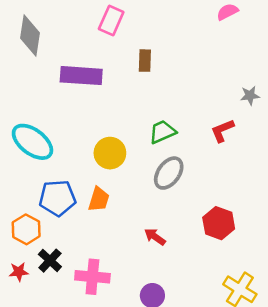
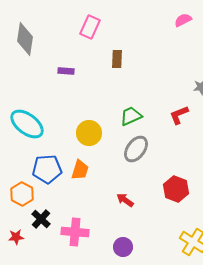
purple rectangle: (81, 76) -> (66, 71), size x0.5
red star: (19, 272) -> (16, 237), moved

